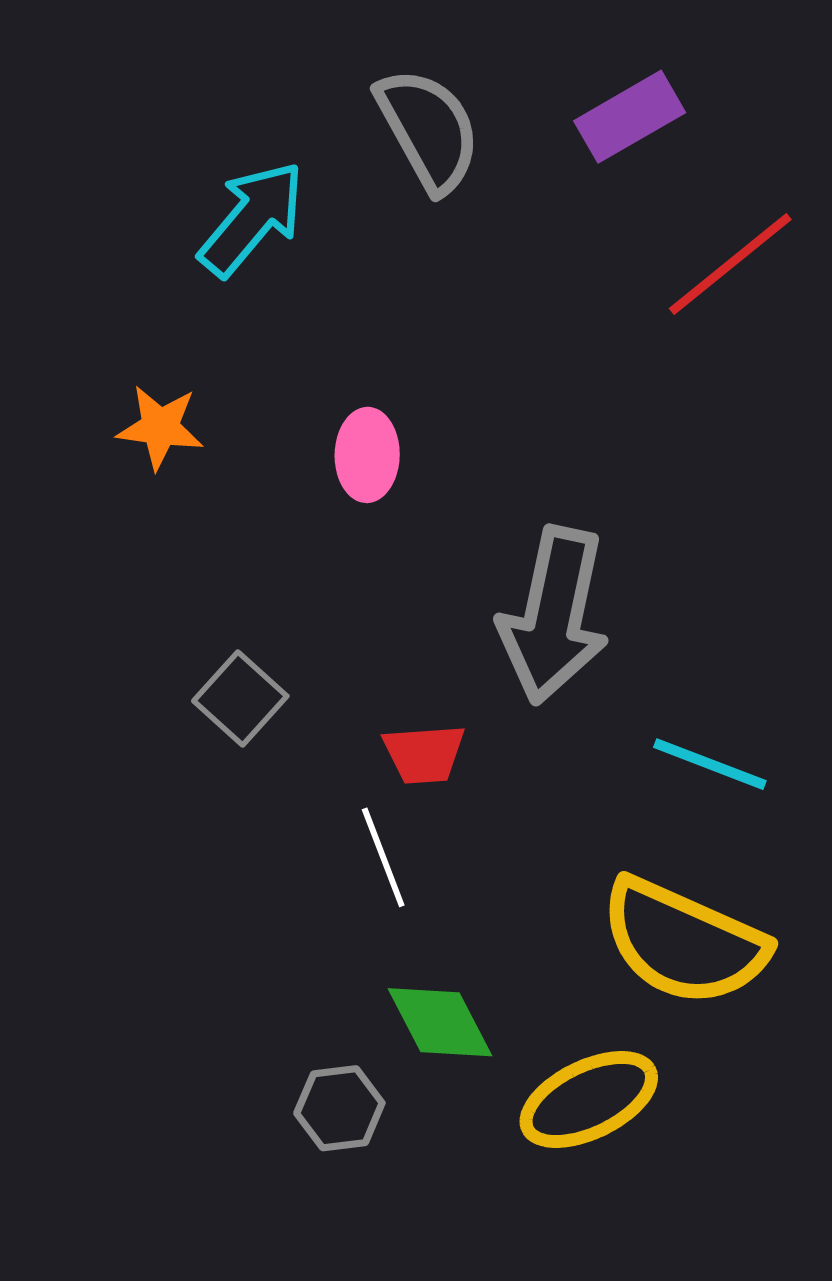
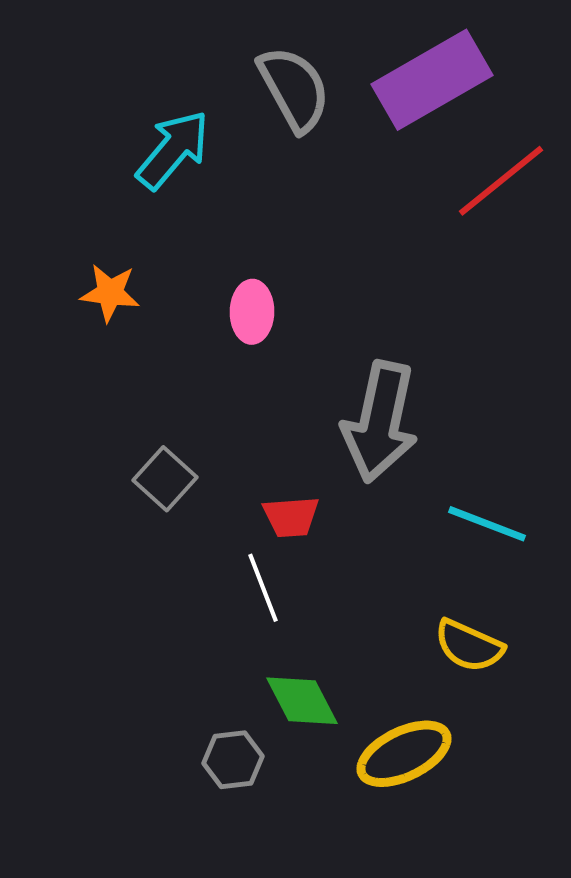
purple rectangle: (630, 117) -> (432, 80), size x1.6
yellow semicircle: (684, 942) -> (469, 646), size x0.6

